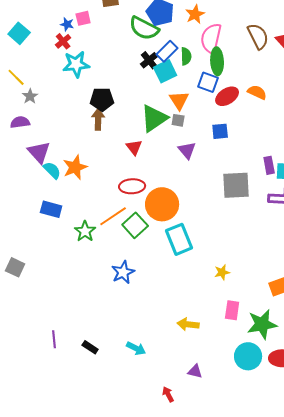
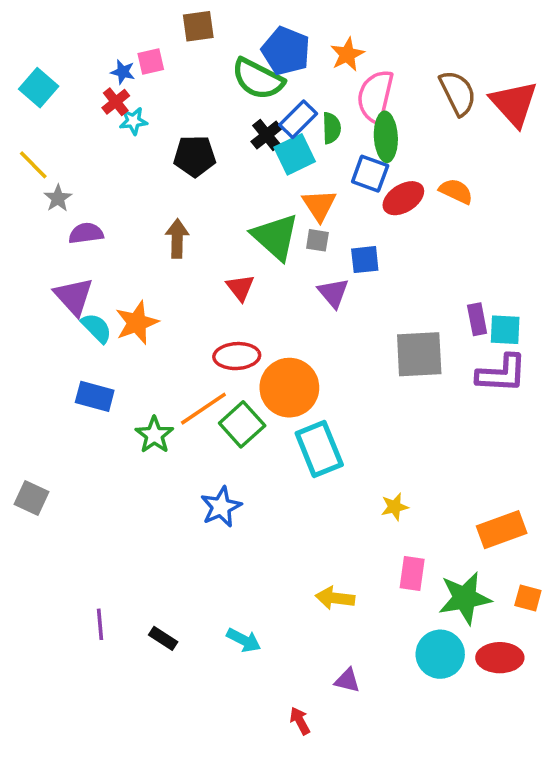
cyan star: (76, 64) -> (133, 121), moved, size x0.6
black pentagon: (102, 99) -> (195, 156), moved
green triangle: (154, 118) -> (275, 237), turned -44
purple semicircle: (20, 122) -> (86, 233), moved
blue square: (220, 131) -> (365, 260), moved

